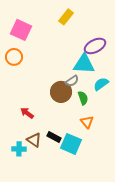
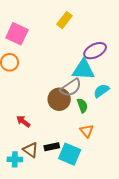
gray semicircle: (72, 81) -> (71, 88), size x1.5
black rectangle: (54, 137) -> (52, 147), turned -40

